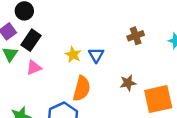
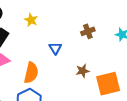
yellow star: (73, 55) -> (31, 20), moved
orange semicircle: (82, 88) -> (31, 73), moved

